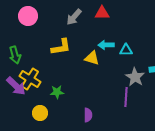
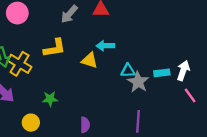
cyan triangle: (126, 50) -> (128, 71), moved
yellow cross: (30, 79) -> (20, 64), moved
purple line: (126, 97) -> (138, 121), moved

